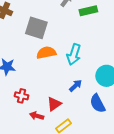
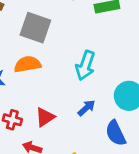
orange semicircle: (46, 53) -> (27, 64), moved
red triangle: (54, 104) -> (45, 117), moved

